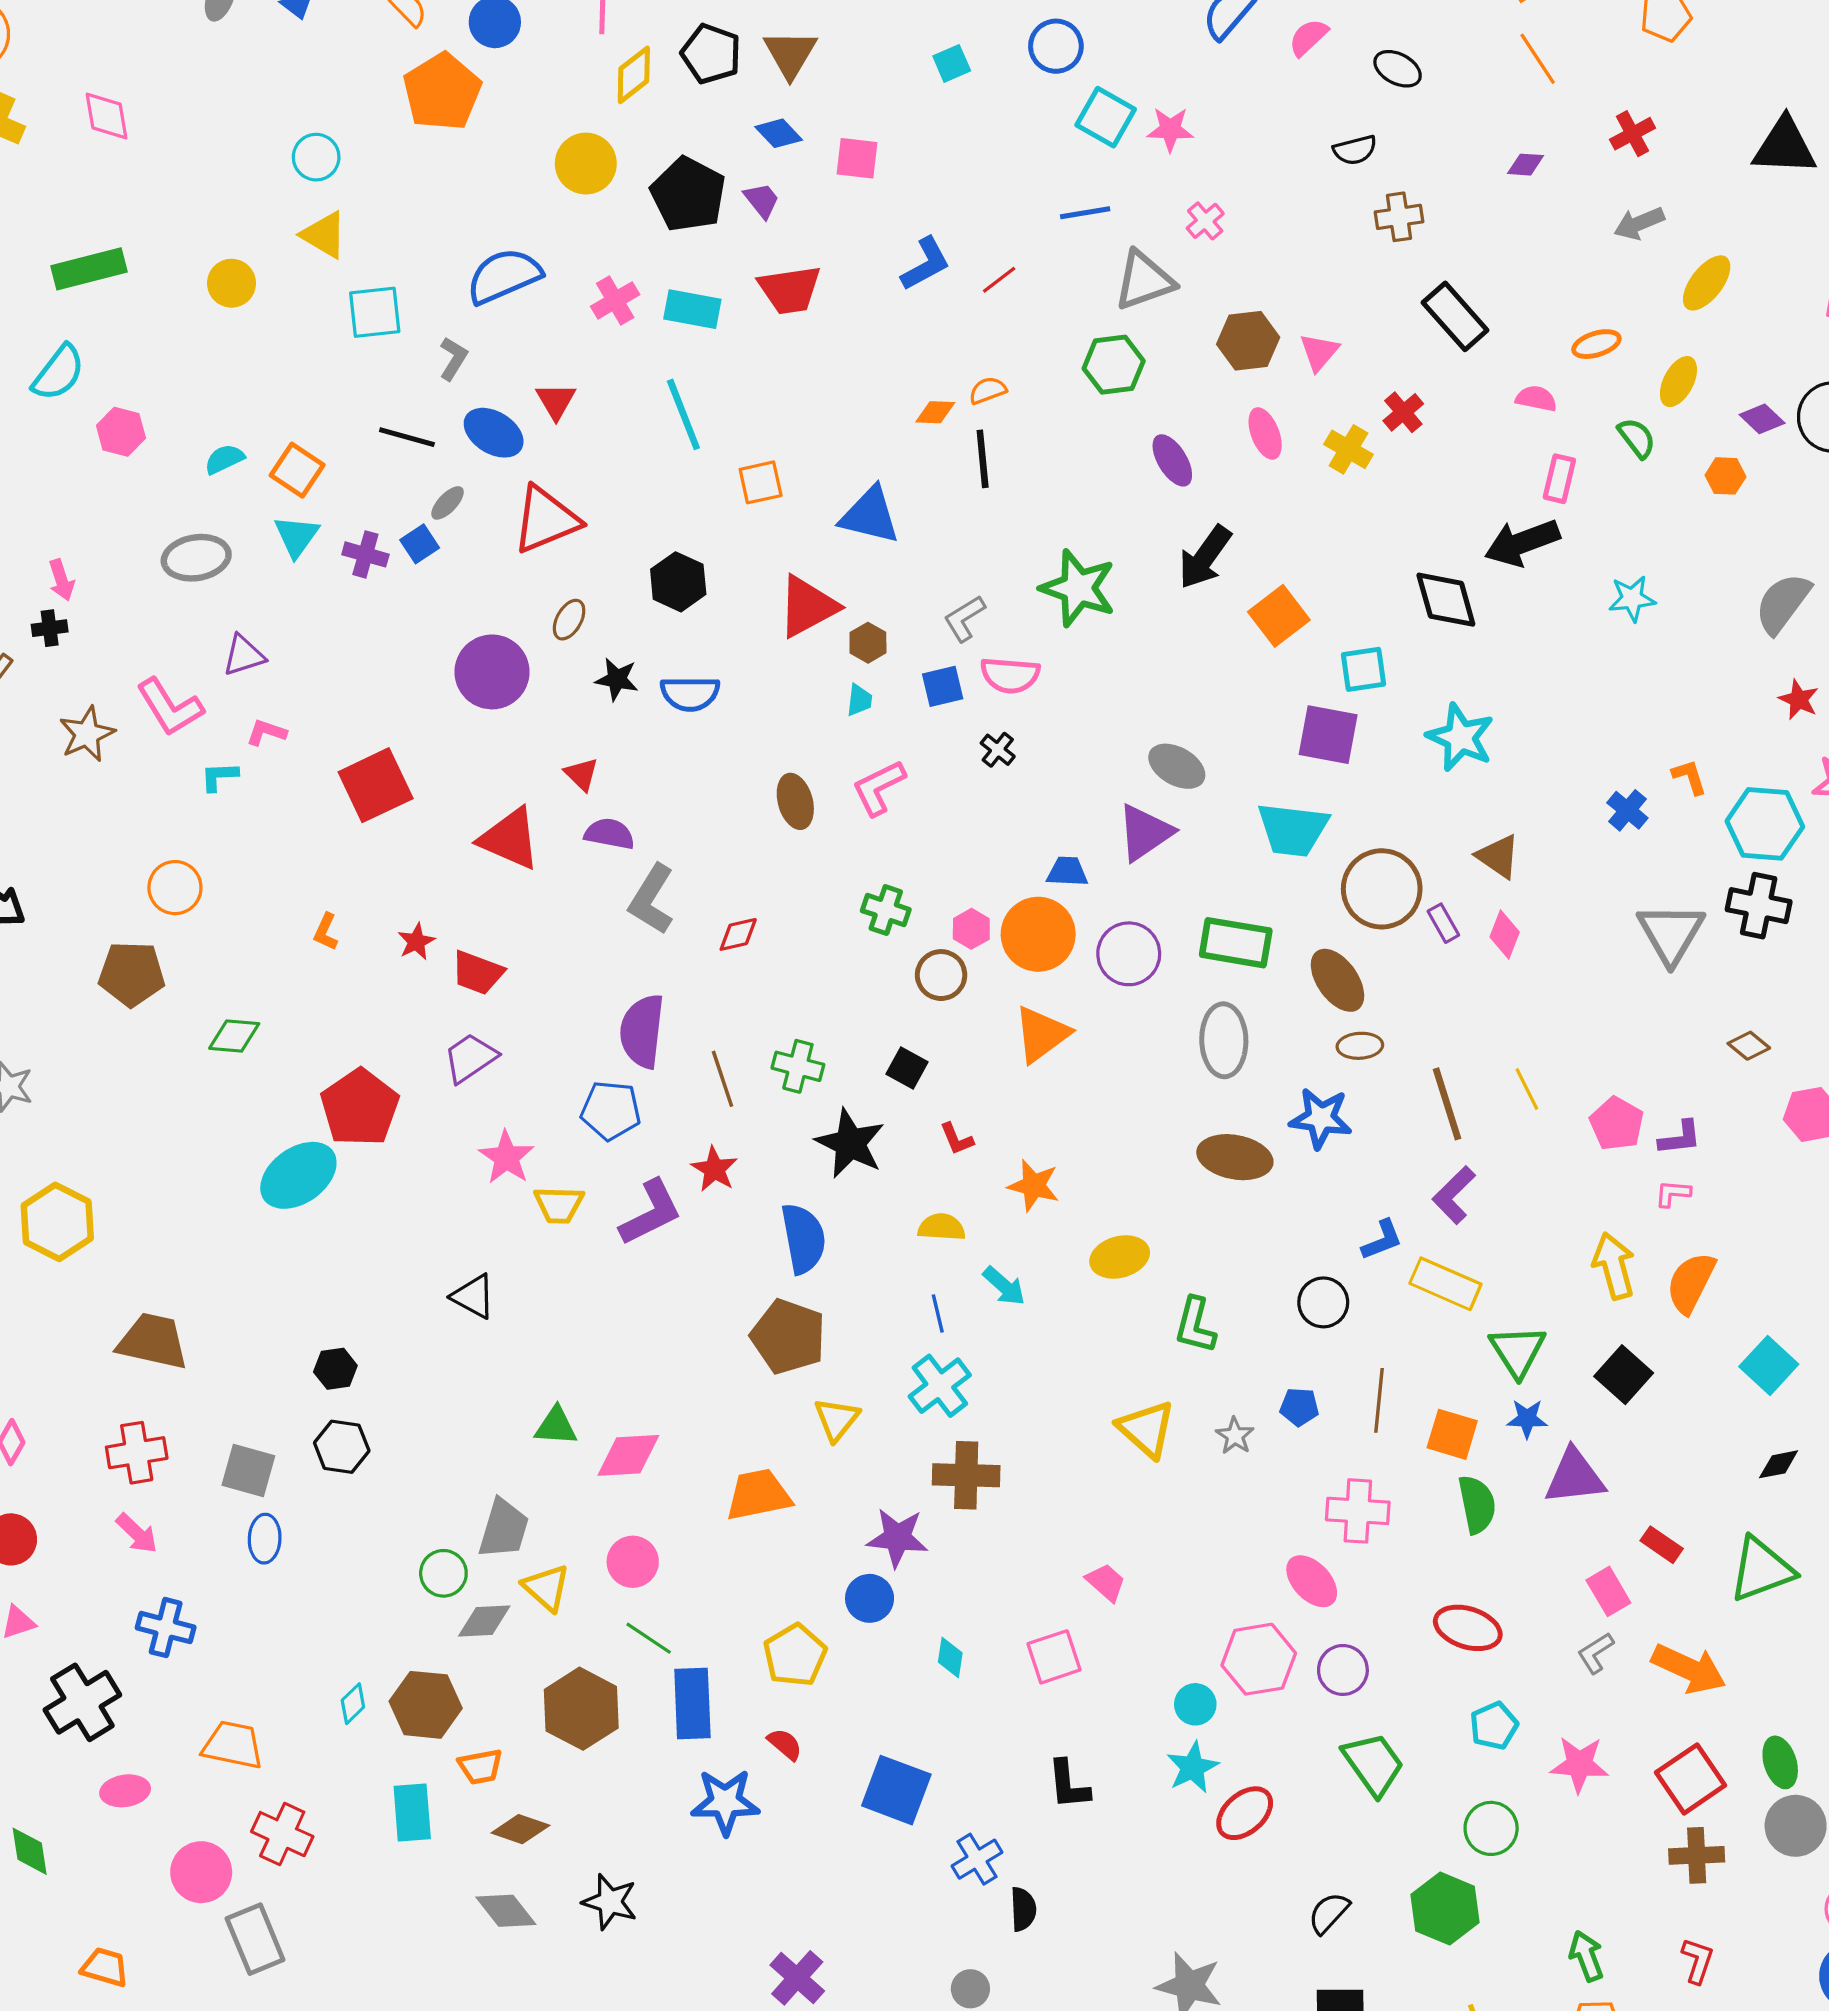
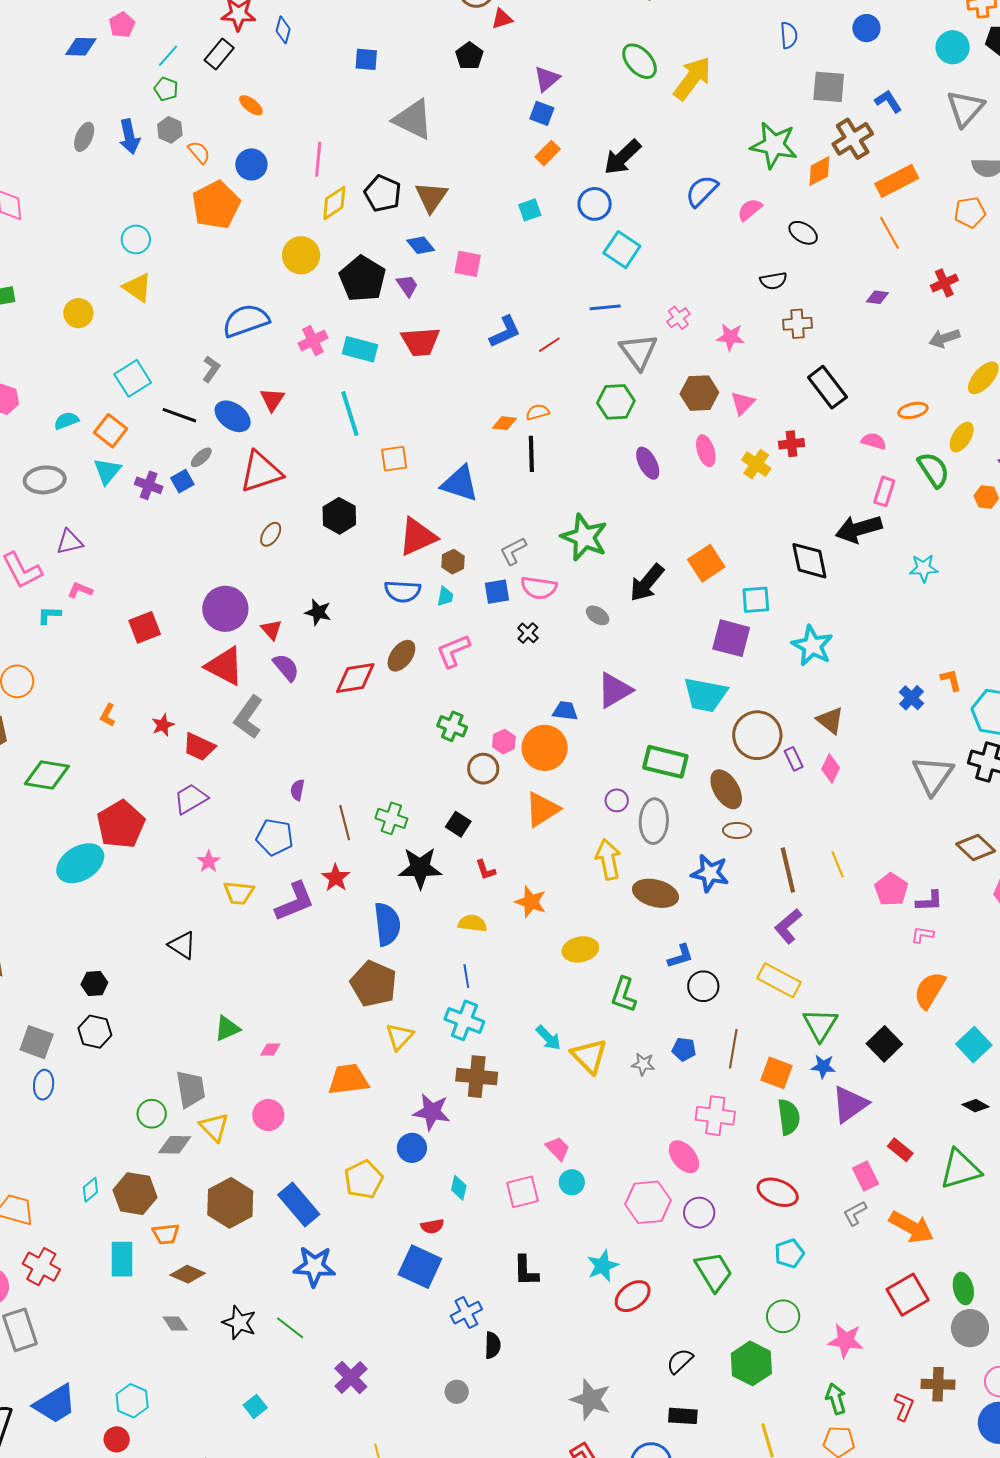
pink star: (1170, 129) -> (730, 337), moved
gray triangle: (1144, 280) -> (638, 352), turned -51
cyan square: (375, 312) -> (133, 378), moved, turned -30
red cross: (1403, 412) -> (792, 444), turned 30
green semicircle: (1637, 438) -> (934, 470), size x1.4
black arrow: (1205, 557) -> (647, 583), moved
purple circle: (492, 672) -> (225, 609), moved
black star: (617, 679) -> (318, 612), moved
blue semicircle: (690, 694) -> (403, 591), moved
gray ellipse: (1177, 766) -> (598, 615), moved, size x0.7
red square: (376, 785) -> (145, 627), size x0.7
brown ellipse: (795, 801) -> (401, 656), turned 48
purple semicircle: (609, 834) -> (286, 667), turned 36
gray L-shape: (652, 899) -> (248, 717), moved
red diamond: (738, 934) -> (355, 678), moved, size x1.6
purple circle: (1129, 954) -> (617, 800), moved, size x0.6
purple semicircle: (642, 1031) -> (297, 790), size x0.5
green diamond: (234, 1036) -> (47, 775), size x1.4
brown diamond: (1749, 1046) -> (976, 848), size x1.5
black star: (850, 1143) -> (420, 868), turned -30
pink star: (506, 1157) -> (209, 861), size x0.7
blue L-shape: (1382, 1240) -> (680, 956), moved
yellow arrow: (1614, 1266) -> (608, 859), moved
cyan arrow: (1004, 1286) -> (548, 1038), moved
cyan cross: (940, 1386) -> (464, 1020), turned -36
green triangle: (556, 1426) -> (227, 1028), turned -32
gray star: (1235, 1436) -> (643, 1064), turned -30
pink diamond: (628, 1455) -> (270, 1050), size x0.5
black diamond: (1779, 1464) -> (975, 1106), turned 36
purple triangle: (1575, 1477) -> (850, 1104), turned -33
gray trapezoid: (504, 1529) -> (191, 1089), turned -30
green line: (649, 1638) -> (290, 1328), moved
blue rectangle: (692, 1703) -> (299, 1205), turned -42
cyan circle: (1195, 1704) -> (572, 1182), moved
red semicircle: (785, 1744) -> (432, 1226), moved, turned 125
pink star: (1579, 1764) -> (846, 1341), moved
brown cross: (1697, 1855) -> (938, 1384), moved
gray diamond: (506, 1911) -> (175, 1323), size x0.7

